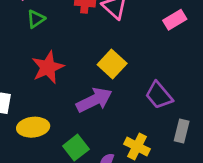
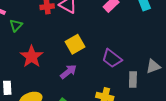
yellow square: (112, 64) -> (75, 44), turned 30
purple arrow: (94, 100) -> (68, 72), size x0.7

